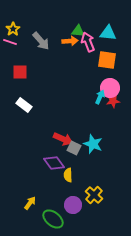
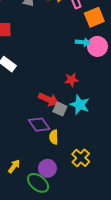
orange square: (107, 60) -> (94, 17), turned -30
cyan arrow: (100, 97) -> (83, 42), moved, turned 72
red star: (113, 101) -> (71, 80), moved
purple circle: (73, 205) -> (47, 168), moved

